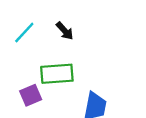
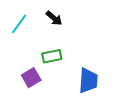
green rectangle: (57, 74) -> (52, 56), size x0.7

